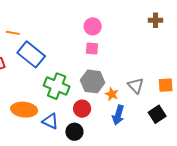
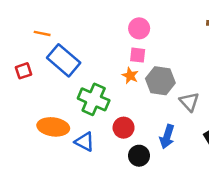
gray hexagon: (93, 81) -> (160, 81), moved
orange star: (112, 94) -> (130, 76), moved
black circle: (74, 132) -> (139, 156), moved

